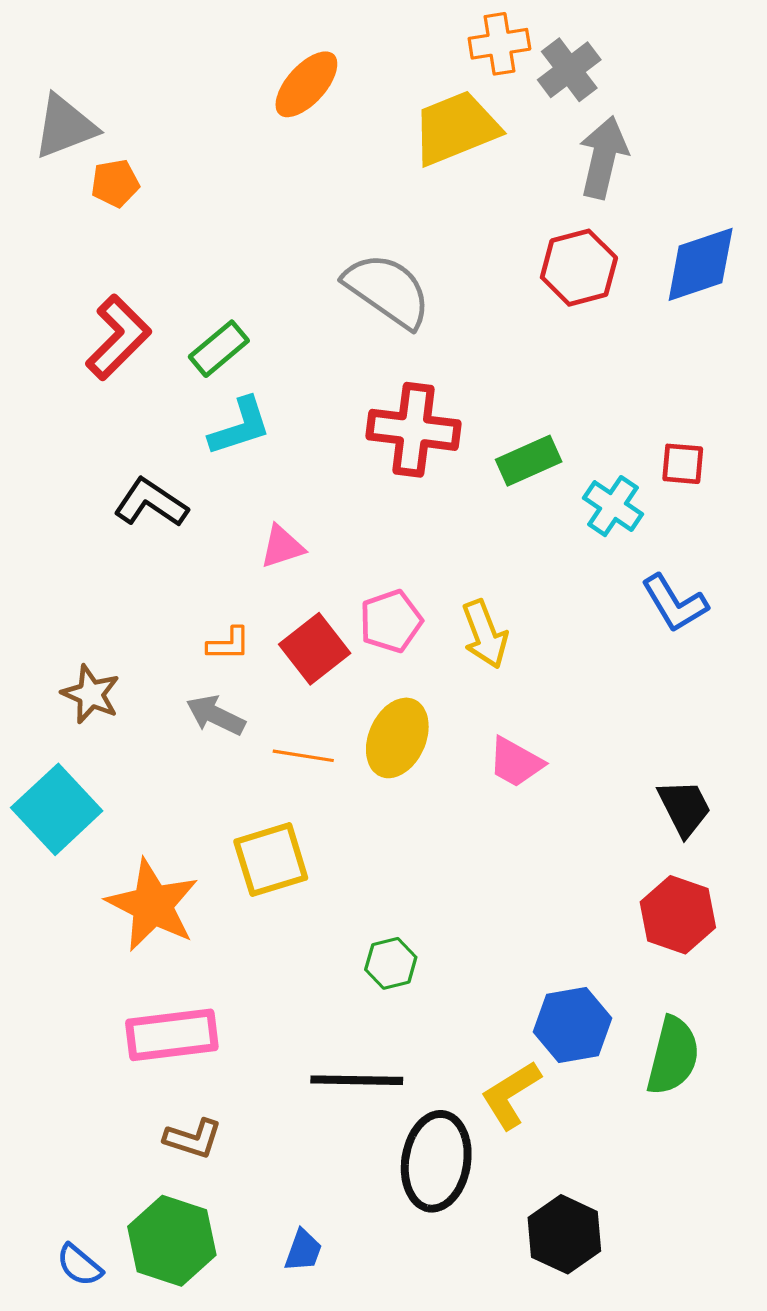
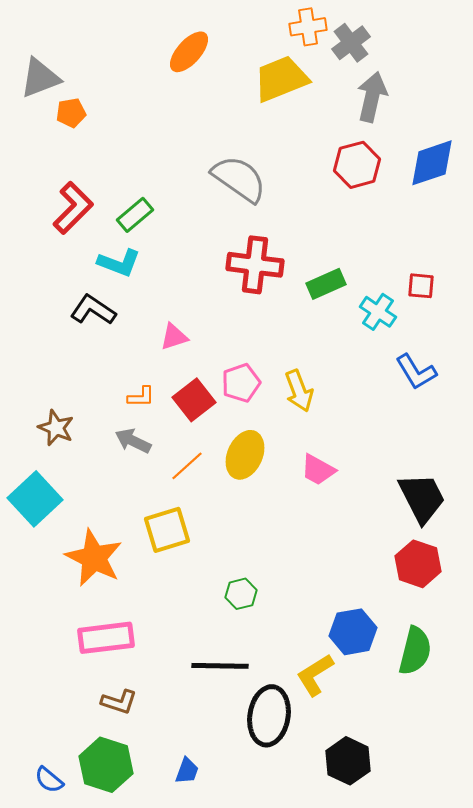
cyan L-shape: (240, 427) -> (119, 263), moved, turned 39
orange line: (303, 756) -> (187, 466), turned -51
black trapezoid: (684, 808) -> (422, 498), size x1.4

